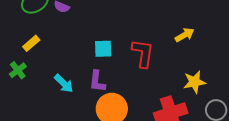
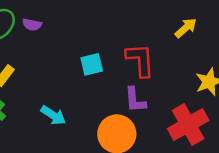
purple L-shape: (97, 81) -> (135, 100), moved

